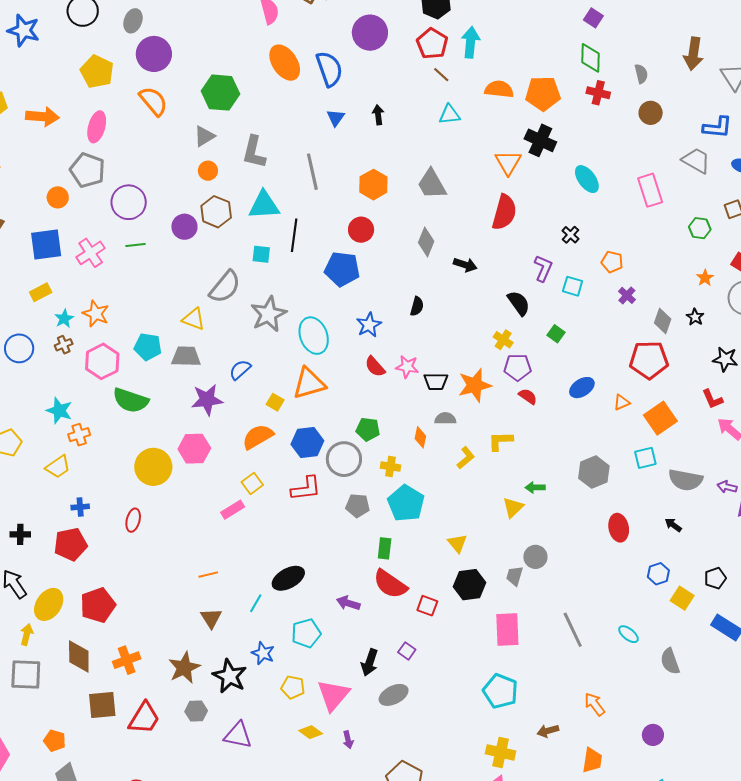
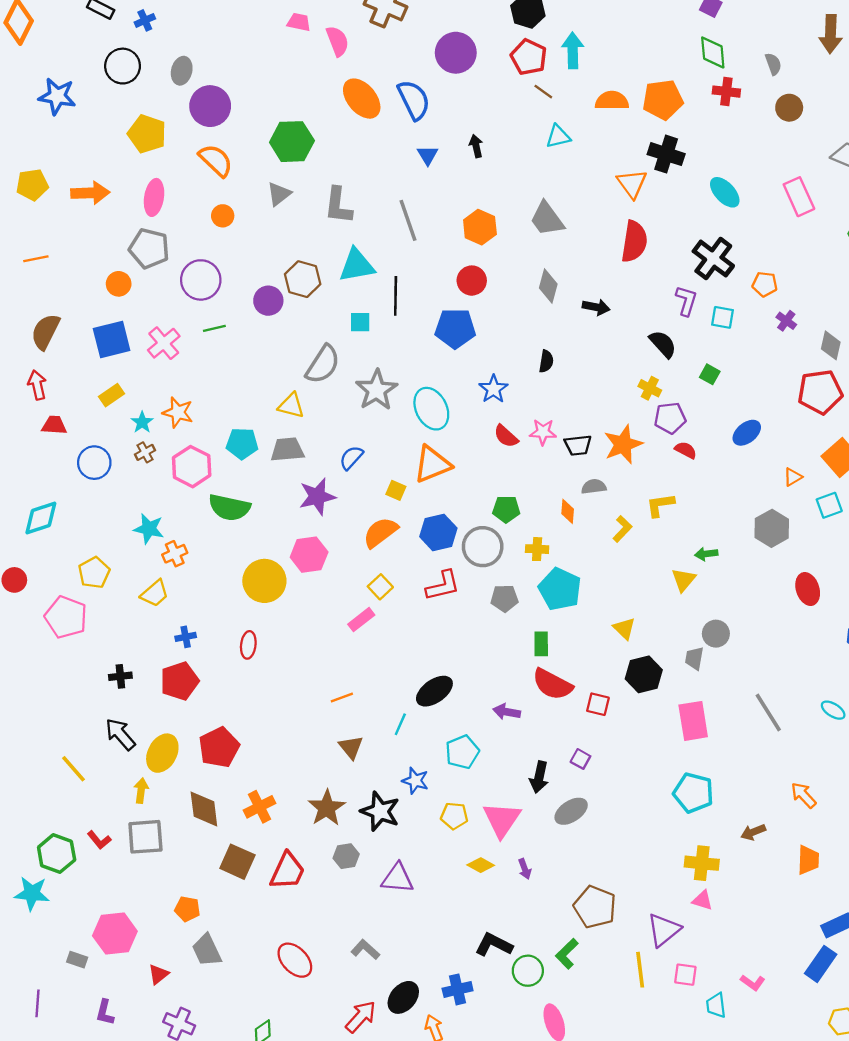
orange circle: (208, 171) -> (223, 216), moved
black cross: (570, 235) -> (713, 259), size x2.0
orange triangle: (622, 402) -> (793, 477), moved
brown square: (102, 705) -> (237, 862), turned 36

